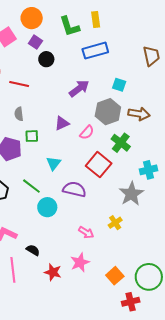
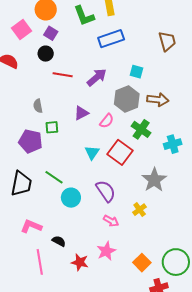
black circle: (46, 59) -> (46, 54), moved
red line: (19, 84) -> (63, 75), moved
cyan triangle: (54, 163) -> (92, 153), moved
cyan cross: (149, 170) -> (173, 144), moved
purple semicircle: (74, 189) -> (106, 191), moved, turned 45

